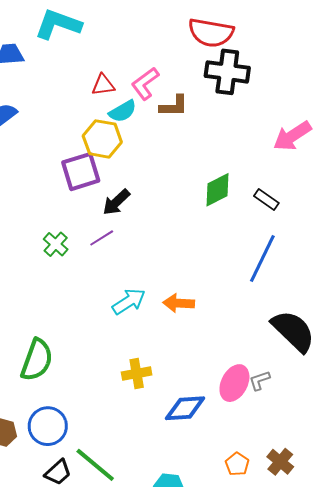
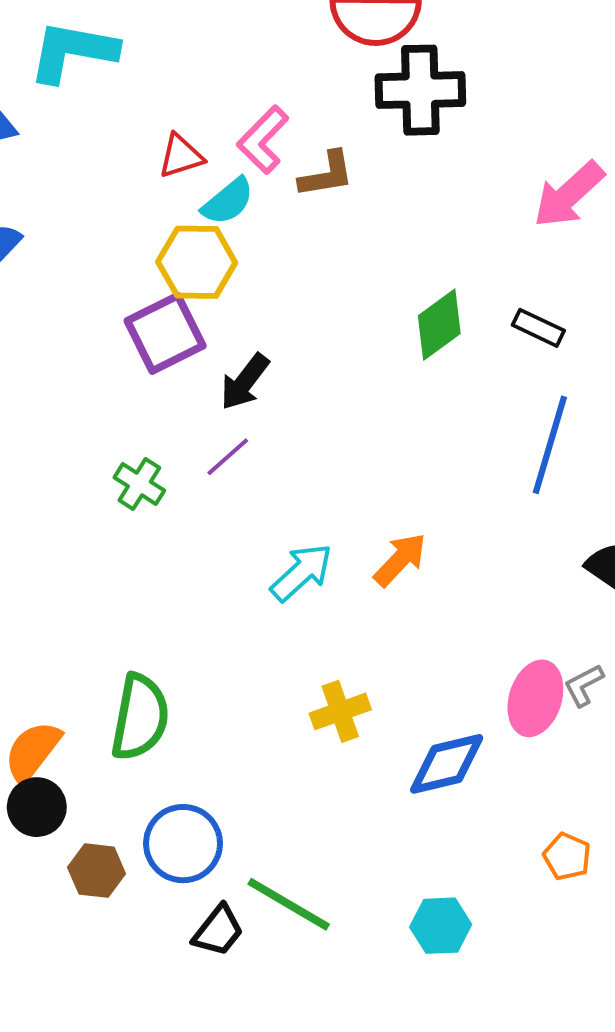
orange arrow: (179, 303) -> (400, 560), turned 140

